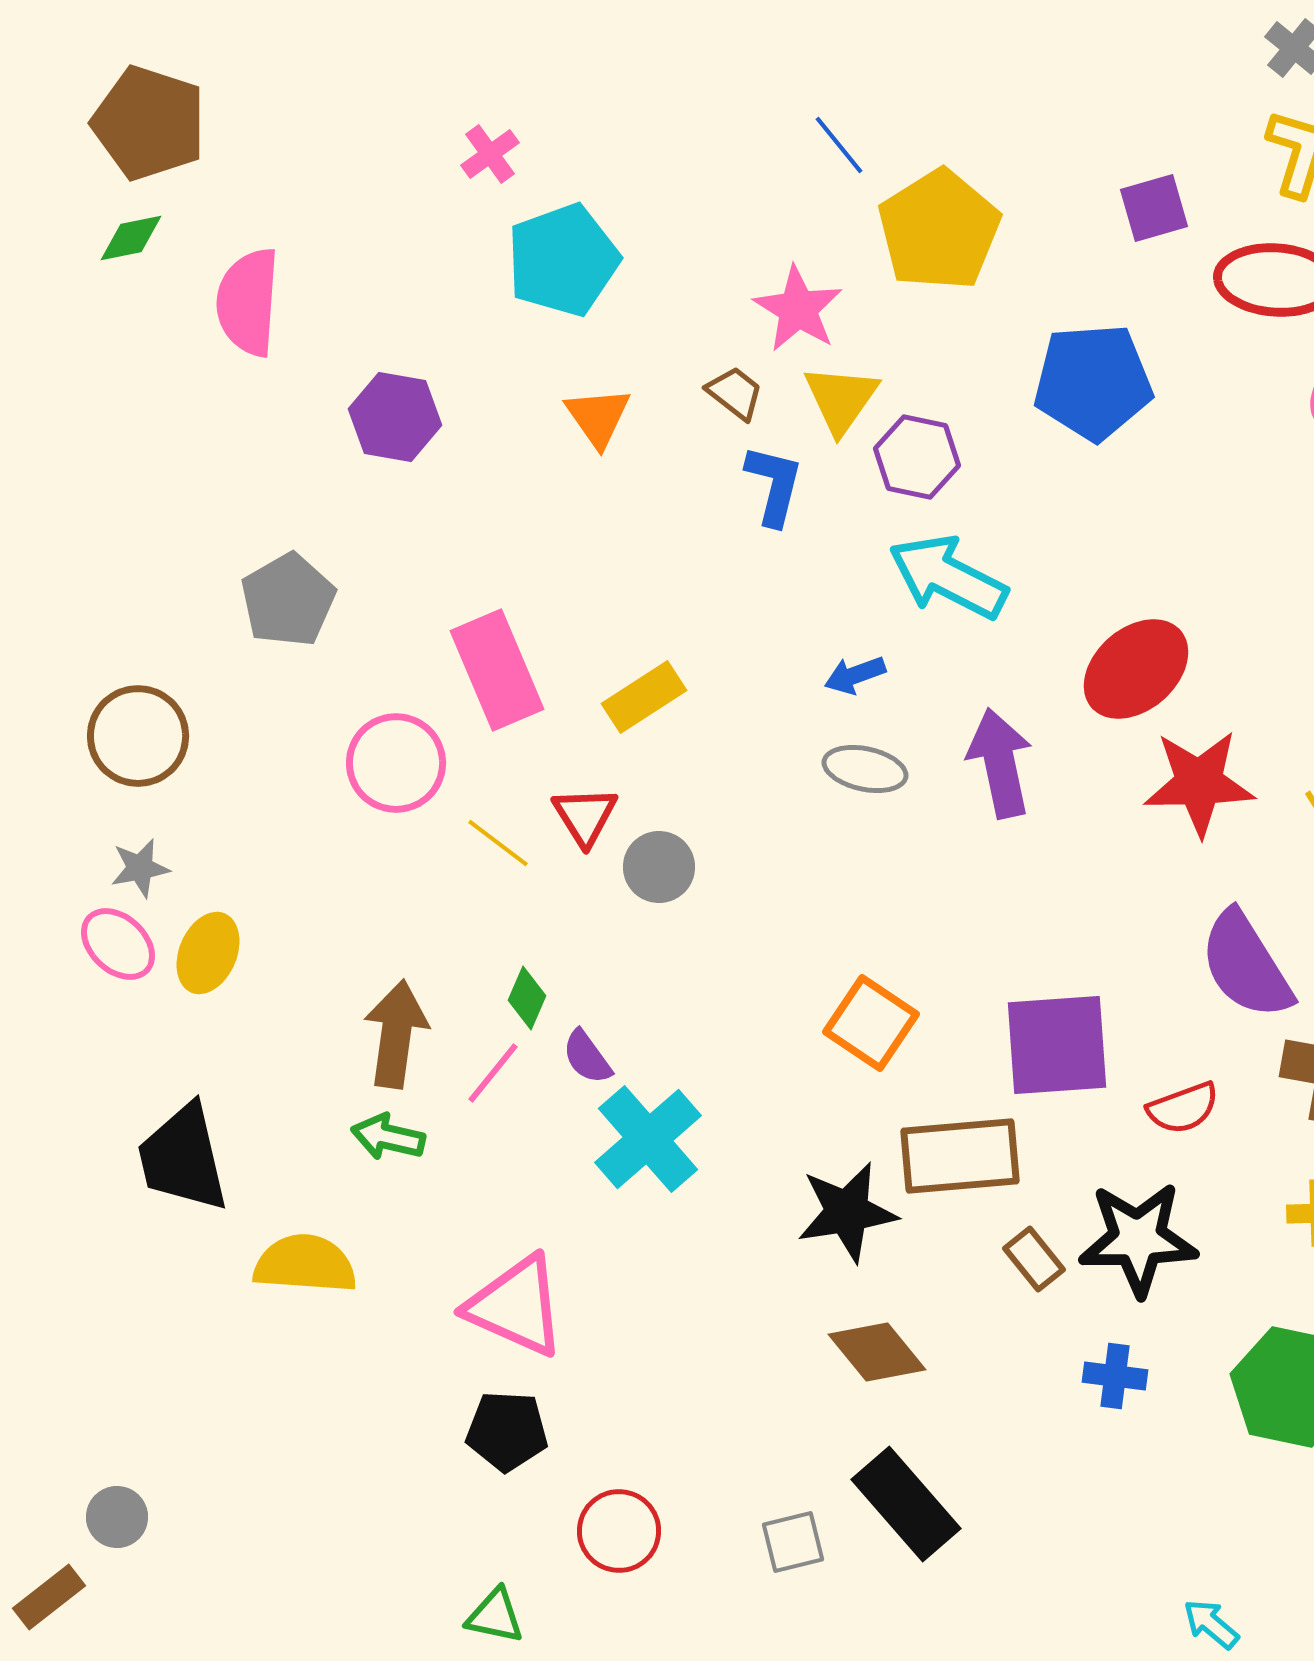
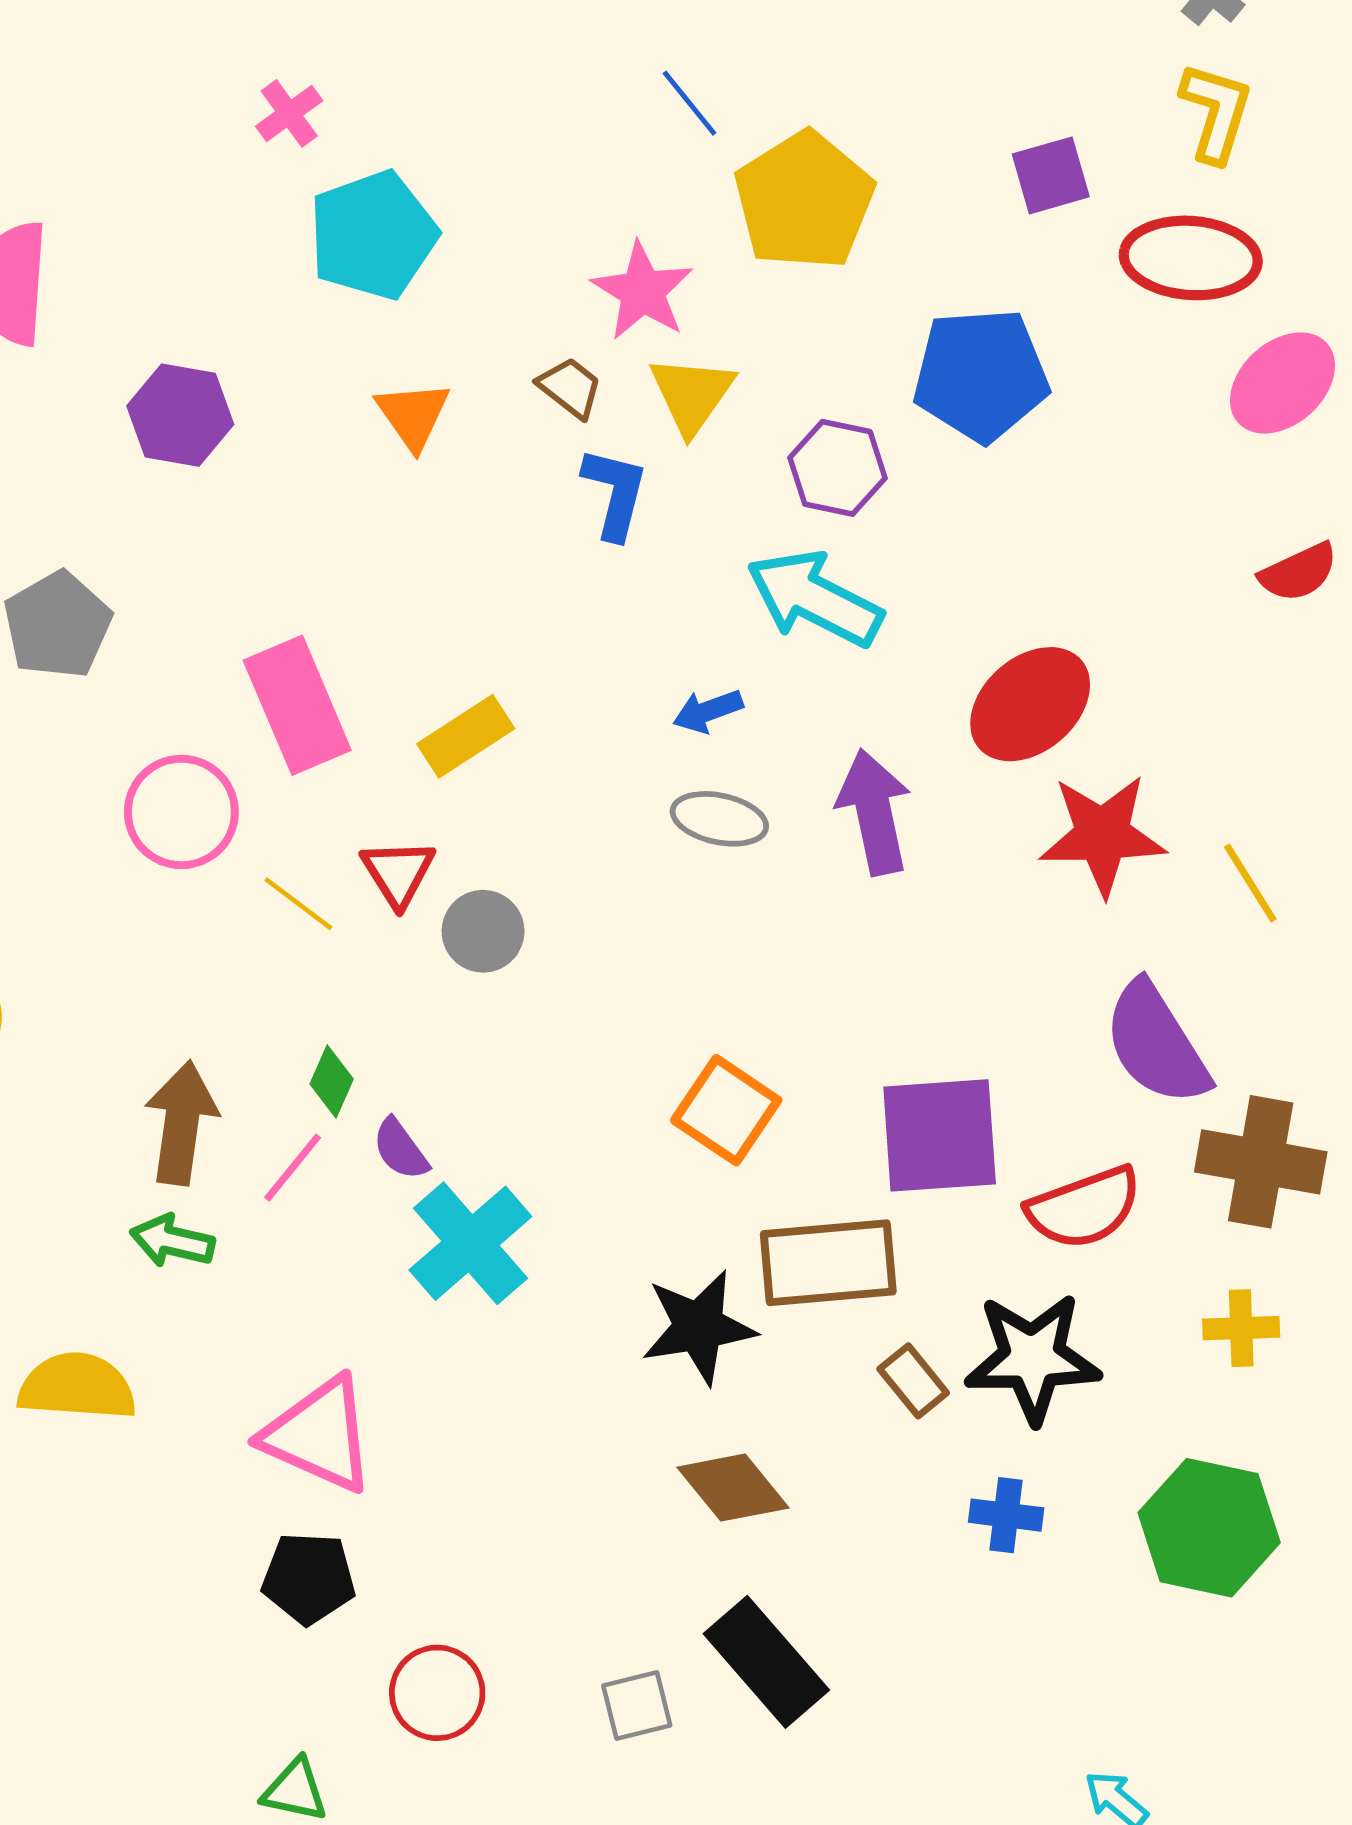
purple hexagon: (917, 457) -> (837, 468), moved
red semicircle: (1183, 1108) -> (1084, 1208), size x1.4

